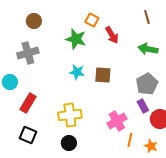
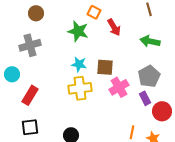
yellow cross: (70, 115) -> (80, 88), moved
pink cross: (117, 121) -> (119, 87), moved
black square: (28, 135) -> (30, 127), turned -30

